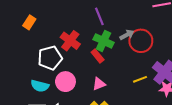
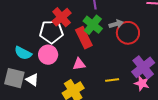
red rectangle: (98, 56) -> (84, 38), size x1.5
white pentagon: (50, 58) -> (51, 32), moved
yellow line: (140, 79) -> (112, 80), moved

